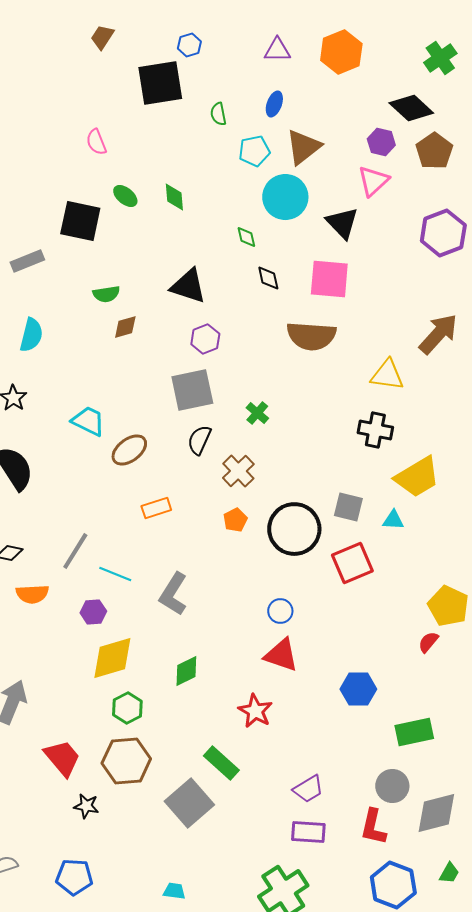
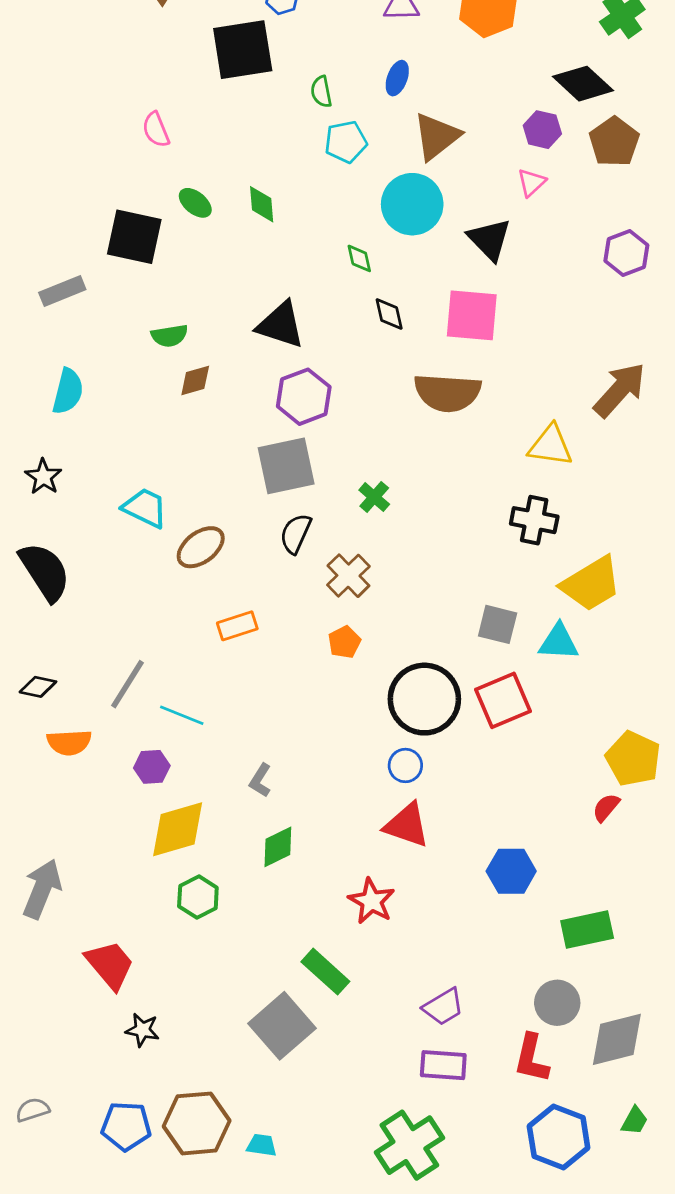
cyan pentagon: (254, 151) -> (346, 142), moved
pink triangle: (373, 181) -> (531, 182), size x0.7
purple hexagon: (443, 233) -> (626, 253), size x0.7
purple hexagon: (205, 339) -> (304, 397), size x1.4
cyan triangle: (393, 520) -> (559, 642), size x1.4
black circle: (294, 529) -> (424, 699), moved
gray L-shape: (173, 594) -> (260, 780), moved, size x0.6
brown hexagon: (126, 761) -> (197, 1123), moved

